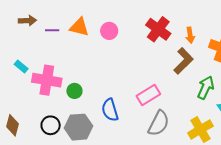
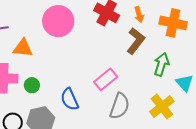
orange triangle: (79, 27) -> (23, 48), moved
pink circle: (109, 31) -> (58, 21), size x1.8

